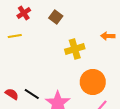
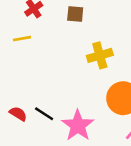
brown square: (56, 17) -> (75, 14), turned -32

